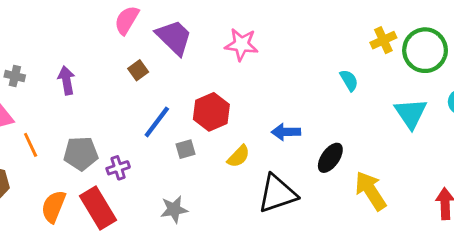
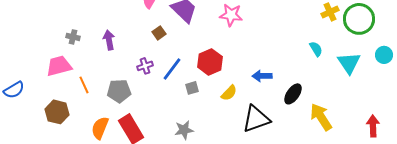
cyan semicircle: (349, 80) -> (316, 49), moved
purple cross: (118, 168) -> (145, 66), moved

